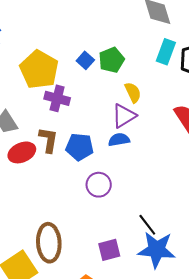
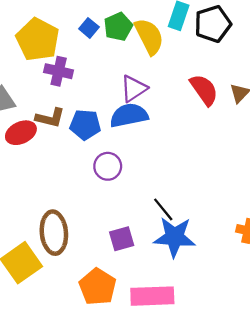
yellow semicircle: (133, 92) -> (149, 36), moved, size x1.6
brown L-shape: (48, 140) -> (50, 118), turned 96
blue semicircle: (119, 140) -> (129, 115), size x1.6

